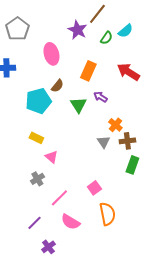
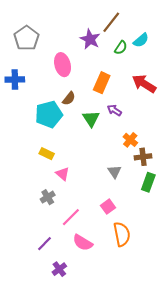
gray triangle: (103, 142) -> (114, 172), moved

